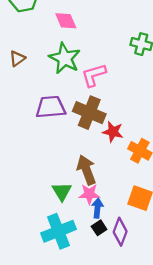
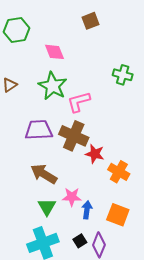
brown arrow: (86, 170) -> (44, 174), moved, turned -40
pink star: (89, 194) -> (72, 197), moved
blue arrow: (97, 208) -> (87, 210), moved

